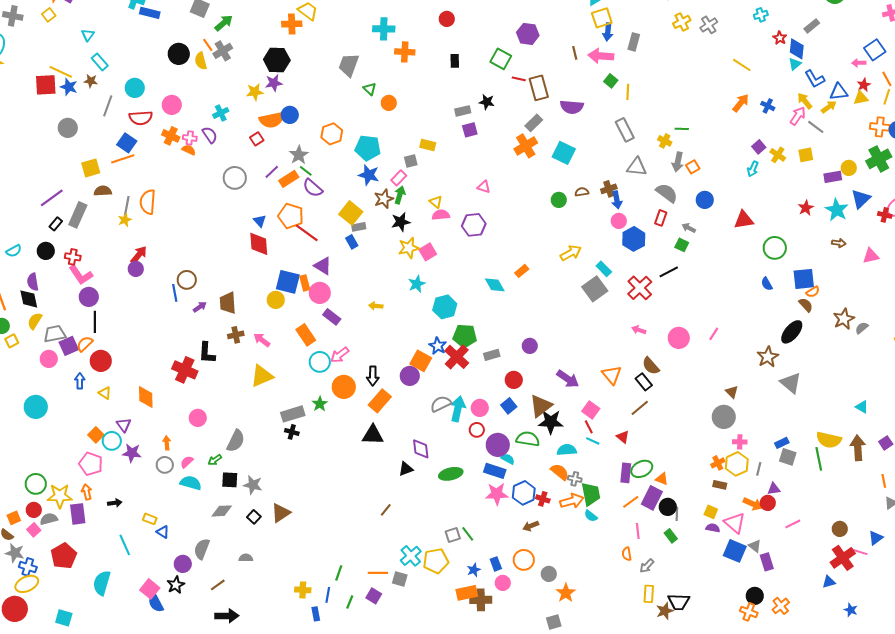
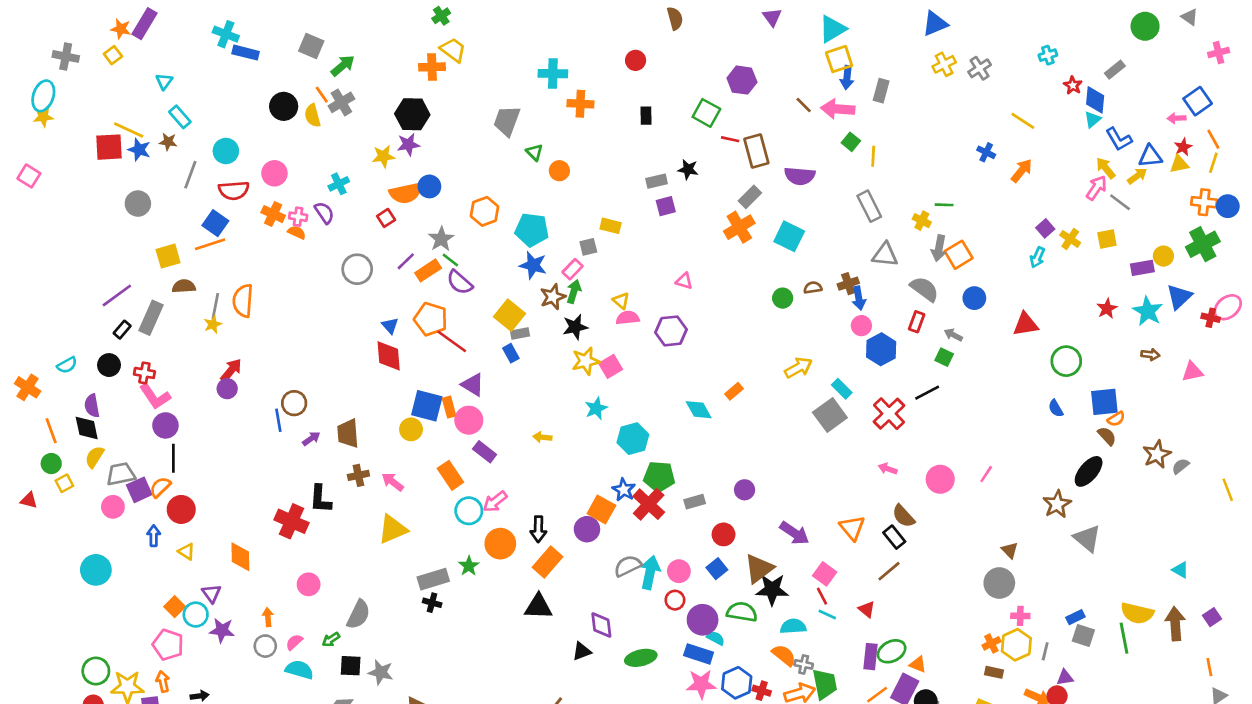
brown line: (575, 53) -> (804, 105), turned -32
blue cross: (768, 106) -> (986, 152), moved
orange square: (693, 167) -> (959, 255), size x1.5

